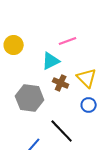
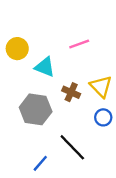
cyan triangle: (51, 61) -> (45, 67), moved, turned 48

